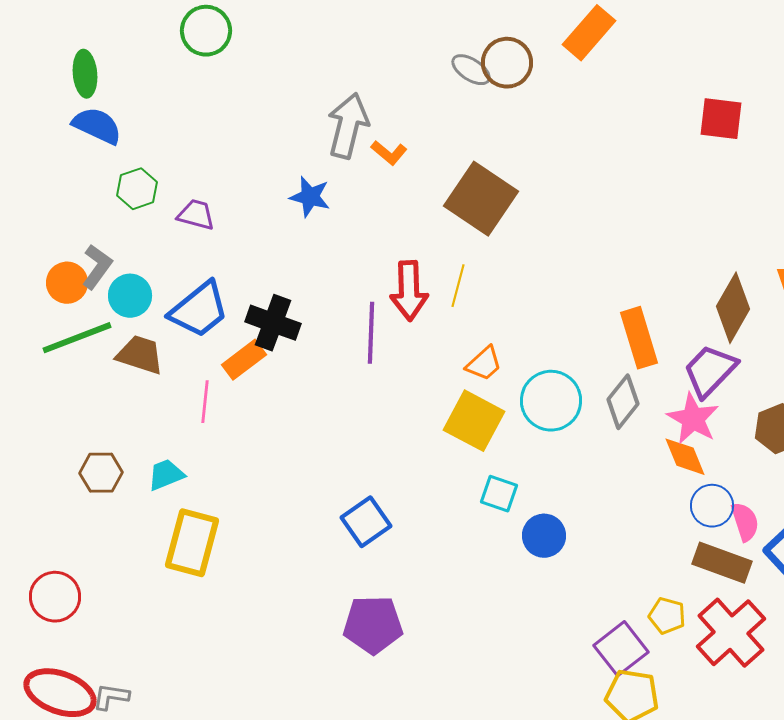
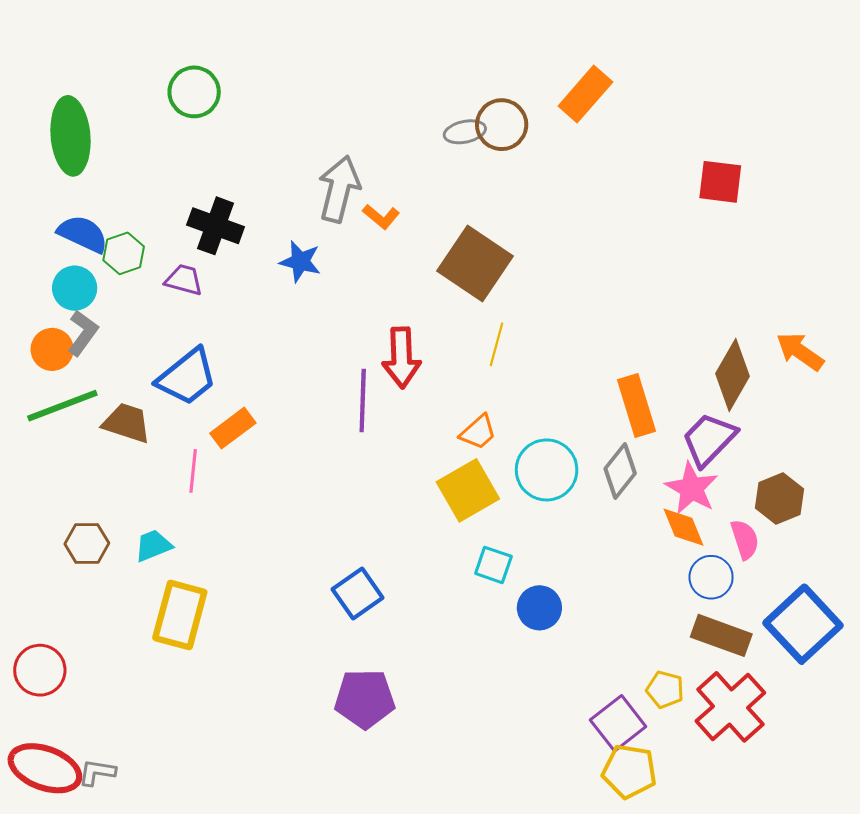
gray ellipse: (471, 70) -> (465, 132), turned -45
green ellipse: (85, 74) -> (70, 136), size x1.6
blue semicircle: (97, 126) -> (83, 234), moved
yellow line: (458, 286) -> (497, 344), moved
cyan circle: (130, 296) -> (75, 288), moved
black cross: (273, 323) -> (216, 226), moved
yellow square: (474, 421) -> (468, 490), turned 32
pink semicircle: (745, 522) -> (745, 539), moved

